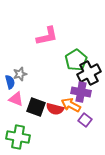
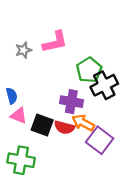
gray star: (20, 74) -> (23, 50), moved
purple cross: (81, 92) -> (71, 102), moved
purple square: (85, 120) -> (100, 140), size x1.6

